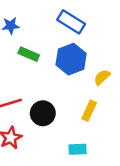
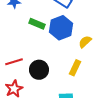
green rectangle: (29, 54) -> (37, 24), moved

